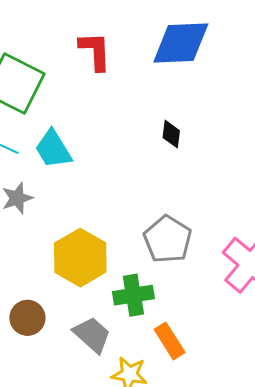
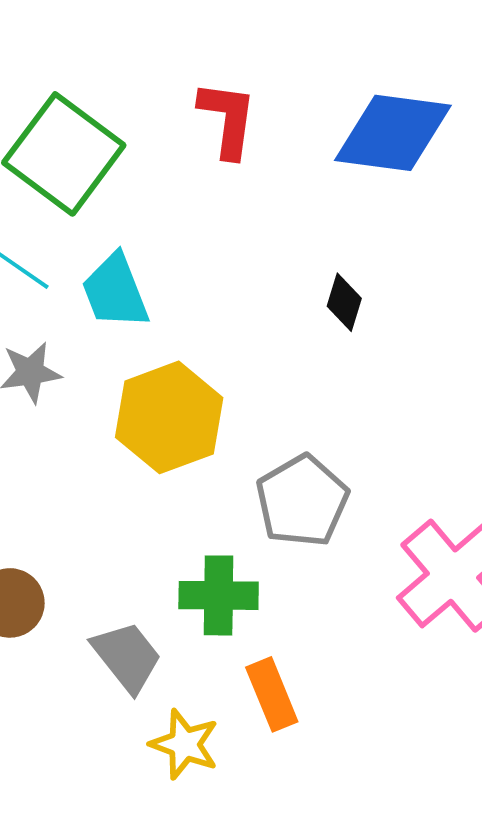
yellow hexagon: (80, 258) -> (169, 417), moved

